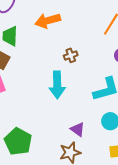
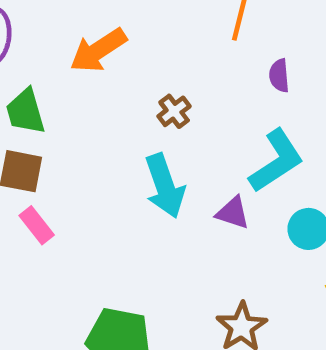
purple triangle: (78, 129) -> (233, 213), moved

